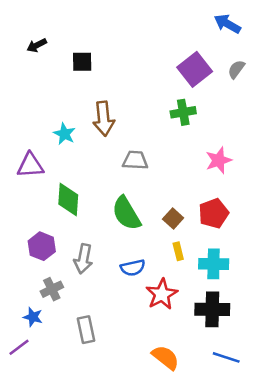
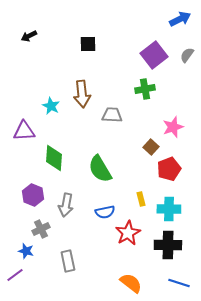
blue arrow: (227, 24) -> (180, 19), turned 125
black square: (82, 62) -> (88, 44), moved
gray trapezoid: (135, 160) -> (112, 115), moved
brown square: (173, 218) -> (151, 147), moved

